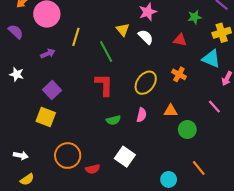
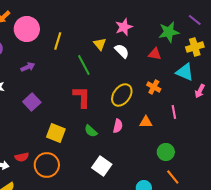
green star: (195, 17) -> (169, 32), size x1.5
yellow line: (76, 37) -> (58, 41), moved
pink line: (214, 107) -> (174, 112), moved, turned 32
yellow square: (46, 117) -> (56, 133), moved
green semicircle: (113, 120) -> (91, 131), turned 56
green circle: (187, 129) -> (166, 152), moved
red semicircle: (93, 169) -> (22, 157), moved

